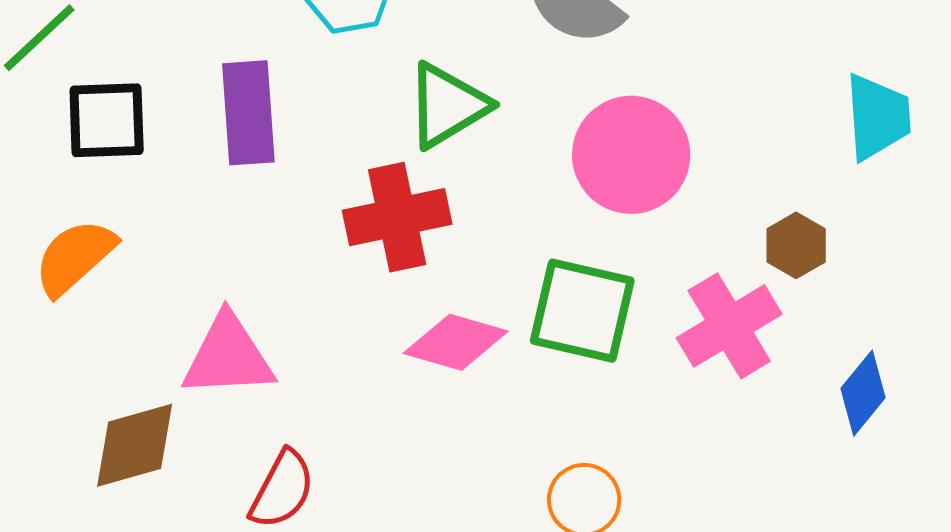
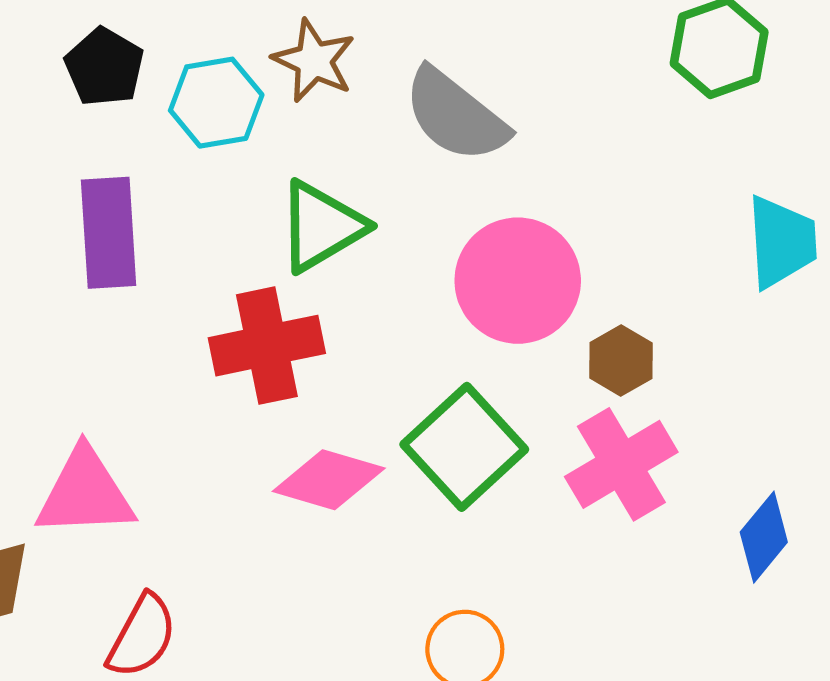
brown hexagon: (796, 245) -> (621, 361), moved
green square: (582, 311) -> (464, 447), turned 34

